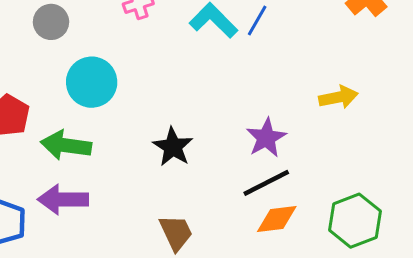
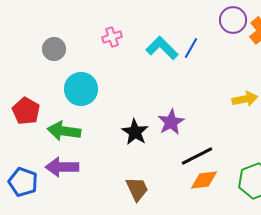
purple star: (266, 138) -> (171, 122), moved

